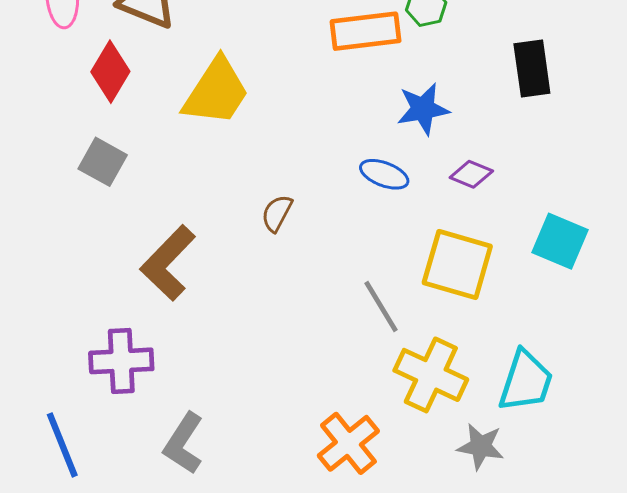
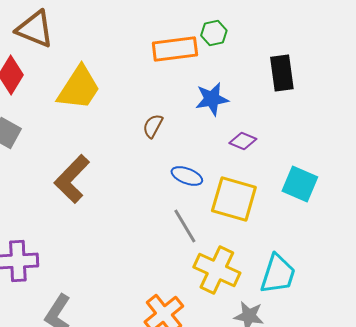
blue ellipse: (384, 174) -> (187, 176), moved
brown semicircle: (277, 213) -> (153, 126), moved
brown L-shape: (168, 263) -> (72, 179), moved

